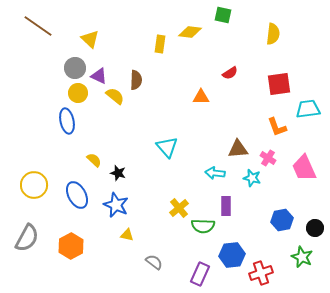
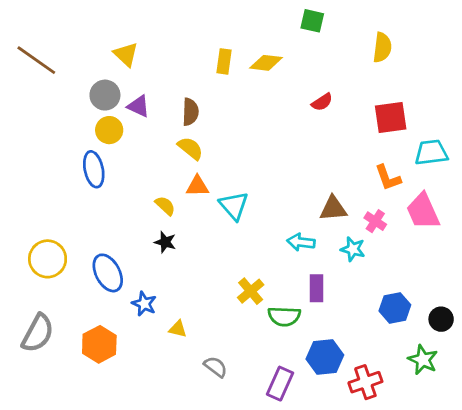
brown line: (38, 26) -> (36, 60), moved
yellow diamond: (190, 32) -> (266, 63), moved
yellow semicircle: (115, 96) -> (190, 148), moved
orange triangle: (201, 97) -> (197, 186), moved
yellow semicircle: (94, 160) -> (165, 206), moved
pink trapezoid: (304, 168) -> (423, 211), moved
blue star: (116, 205) -> (144, 304), moved, size x0.7

